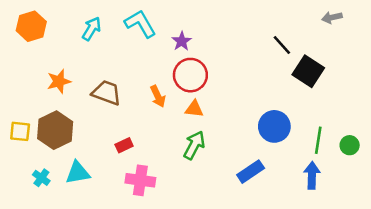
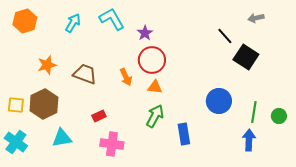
gray arrow: (332, 17) -> (256, 18), moved
blue rectangle: (251, 172) -> (184, 134), moved, turned -65
cyan cross: (41, 178) -> (16, 142), moved, size x1.6

